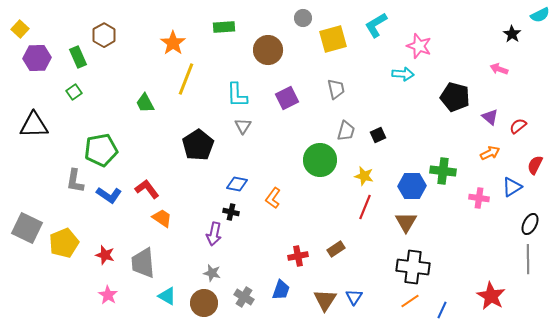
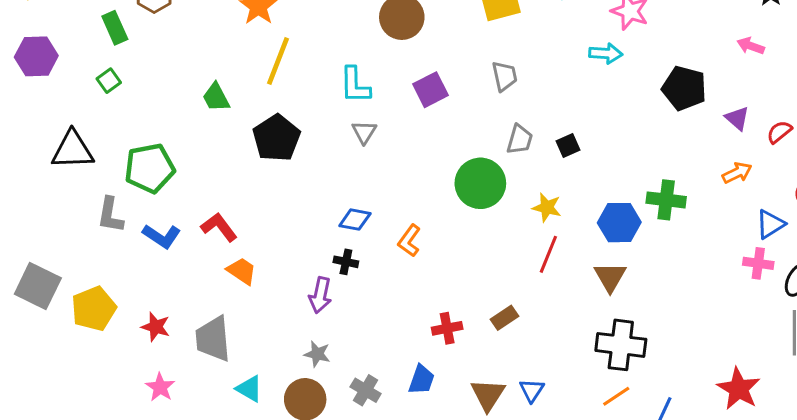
purple hexagon: (37, 58) -> (36, 56), moved
black triangle: (34, 125) -> (73, 150), moved
black pentagon: (198, 145) -> (276, 138), moved
pink cross: (479, 198) -> (758, 263), moved

